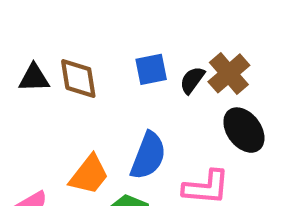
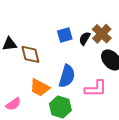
brown diamond: (78, 79) -> (30, 54), moved
orange trapezoid: (89, 175) -> (40, 88), turned 85

